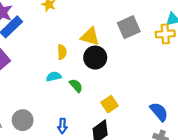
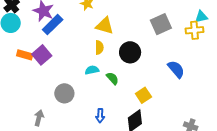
yellow triangle: (90, 37) -> (105, 26), moved
blue semicircle: (159, 112) -> (176, 69), moved
gray circle: (23, 120) -> (64, 93), moved

